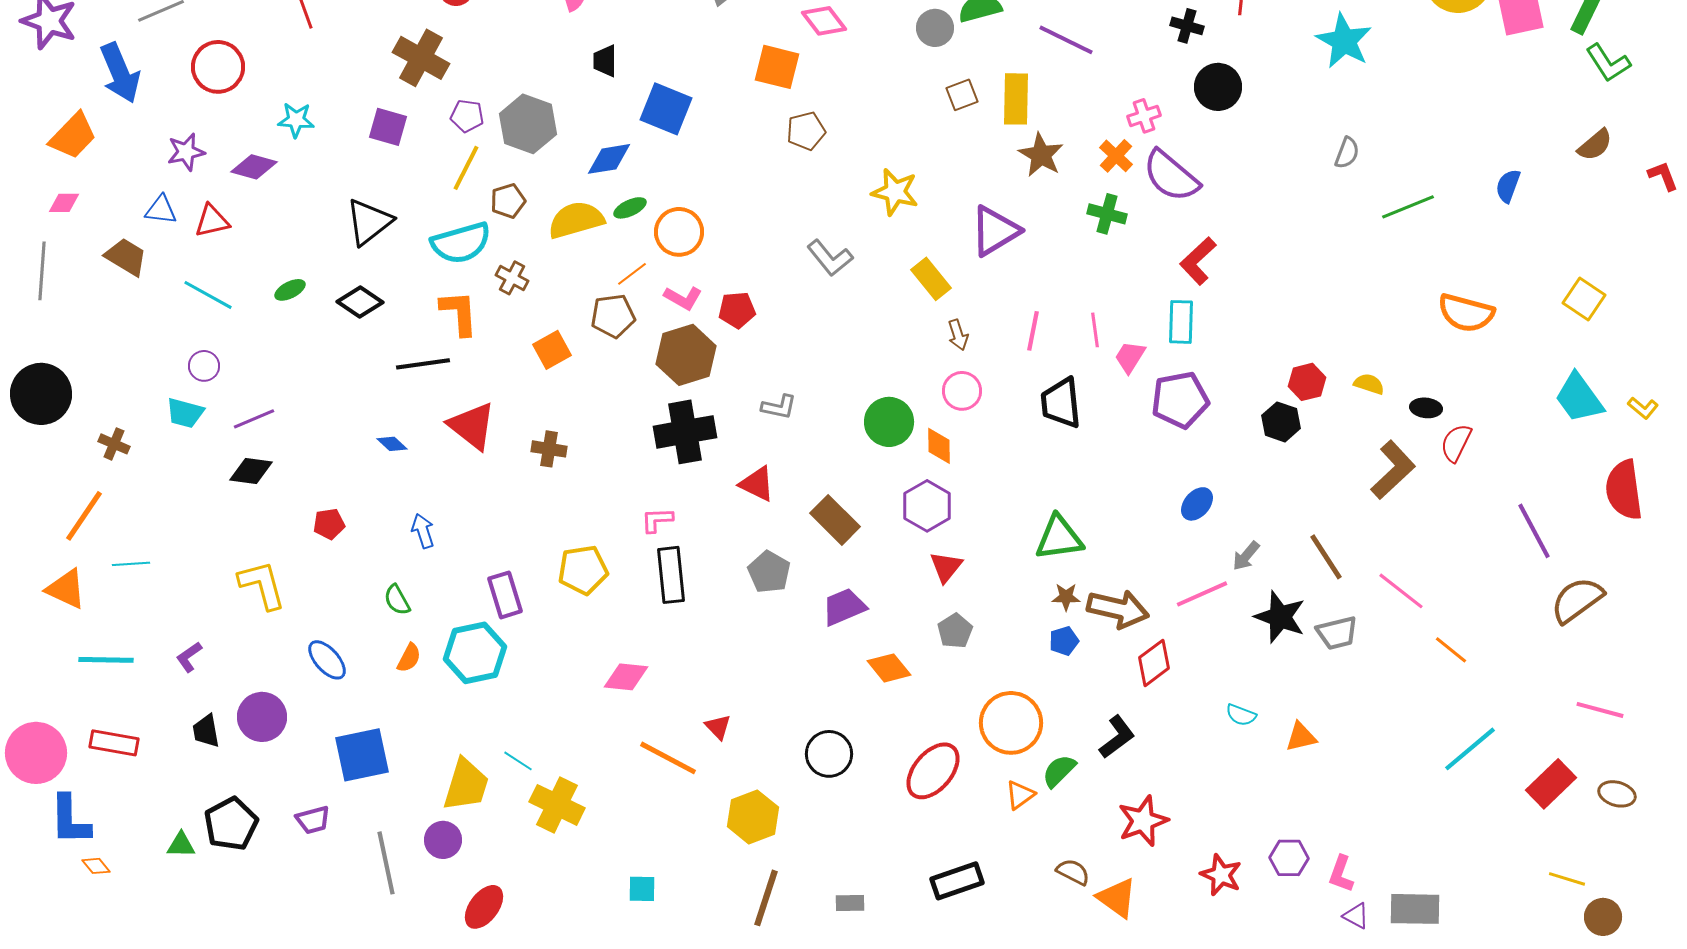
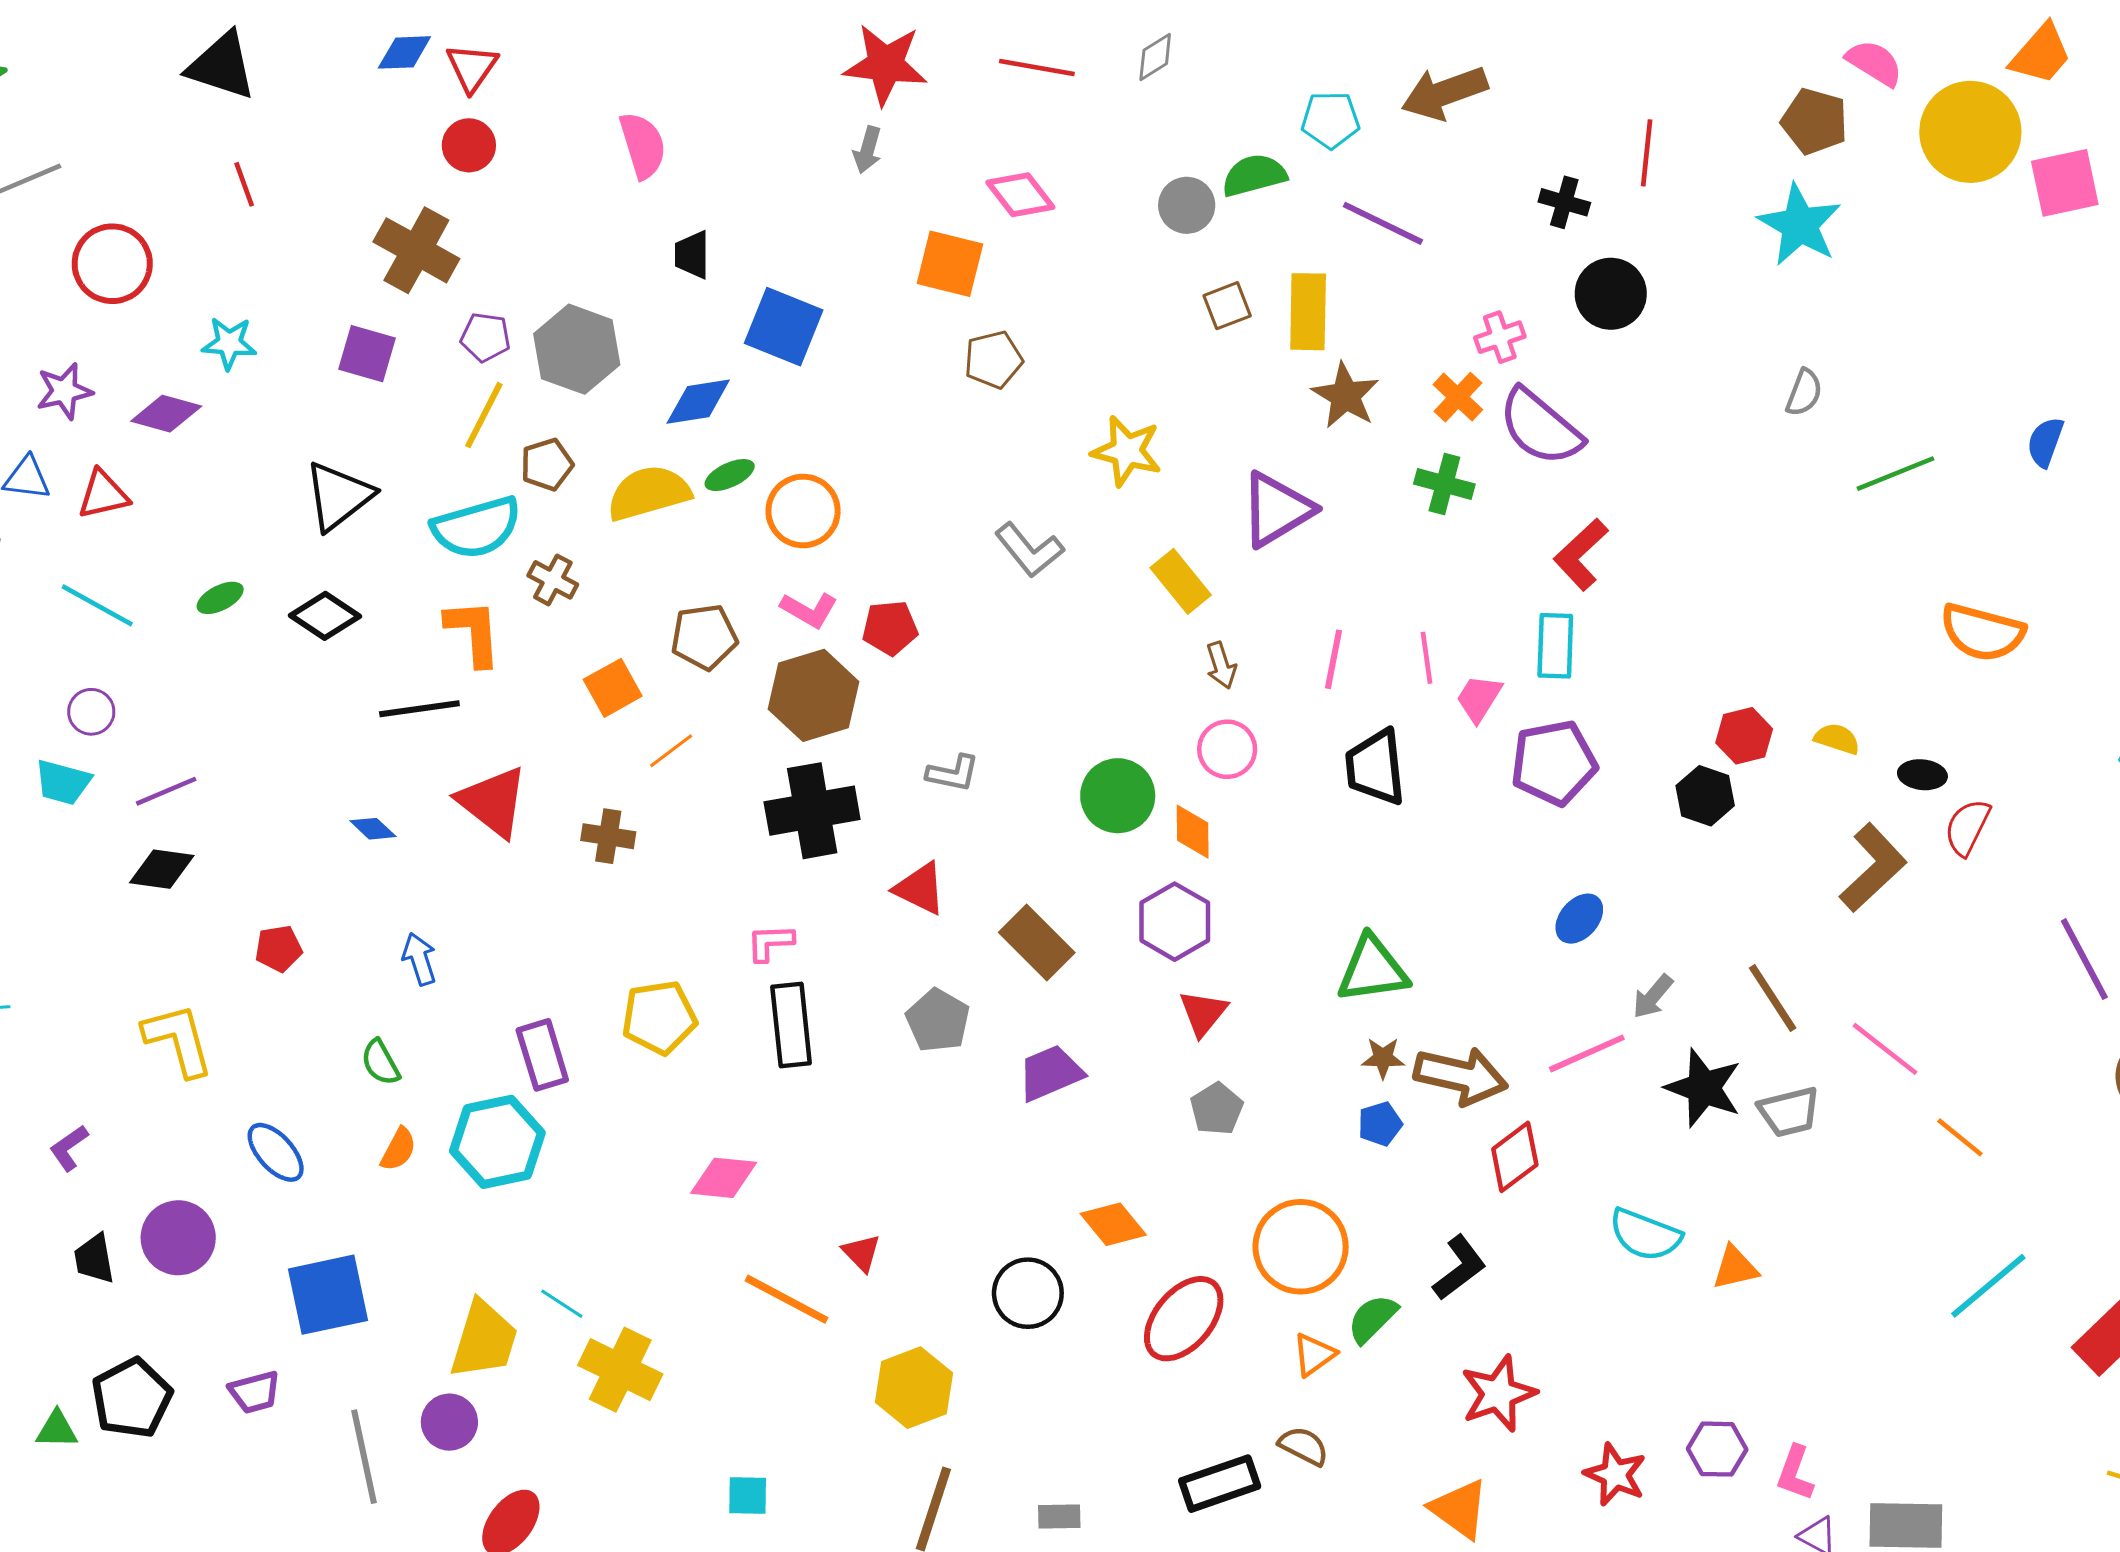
orange line: (632, 274) -> (671, 751), moved
orange diamond: (889, 668) -> (1113, 1224), moved
cyan semicircle: (1241, 715) -> (1645, 1235), size x1.6
brown semicircle: (1073, 872) -> (1304, 1446), moved

